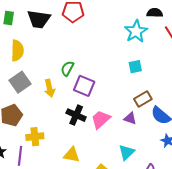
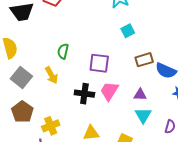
purple square: (84, 86) -> (99, 63), moved
brown rectangle: (143, 99) -> (144, 60), turned 30
purple triangle: (130, 118) -> (140, 95), moved

